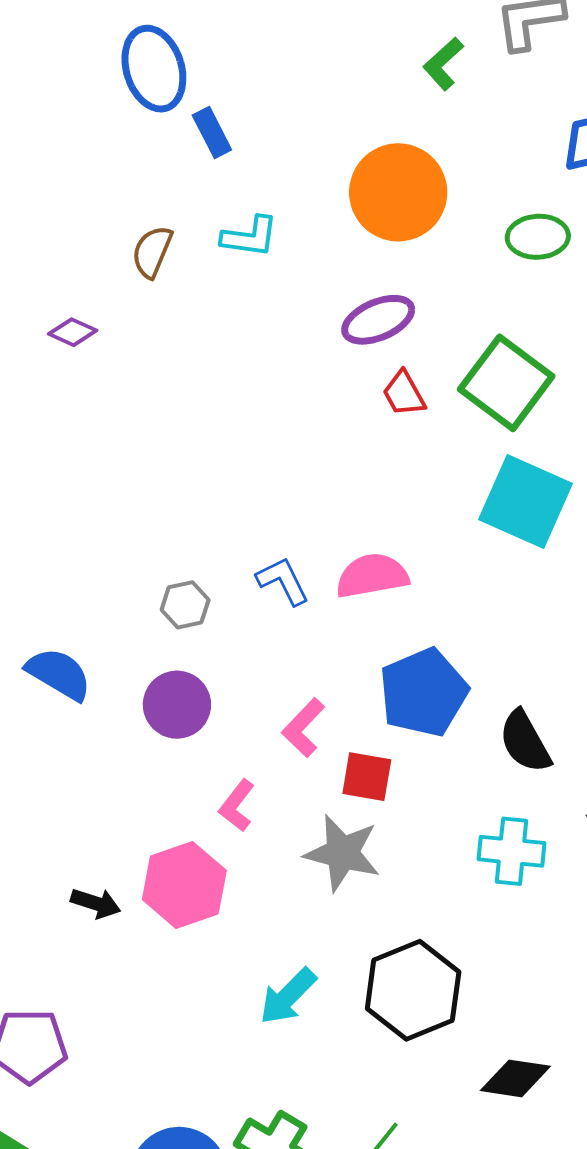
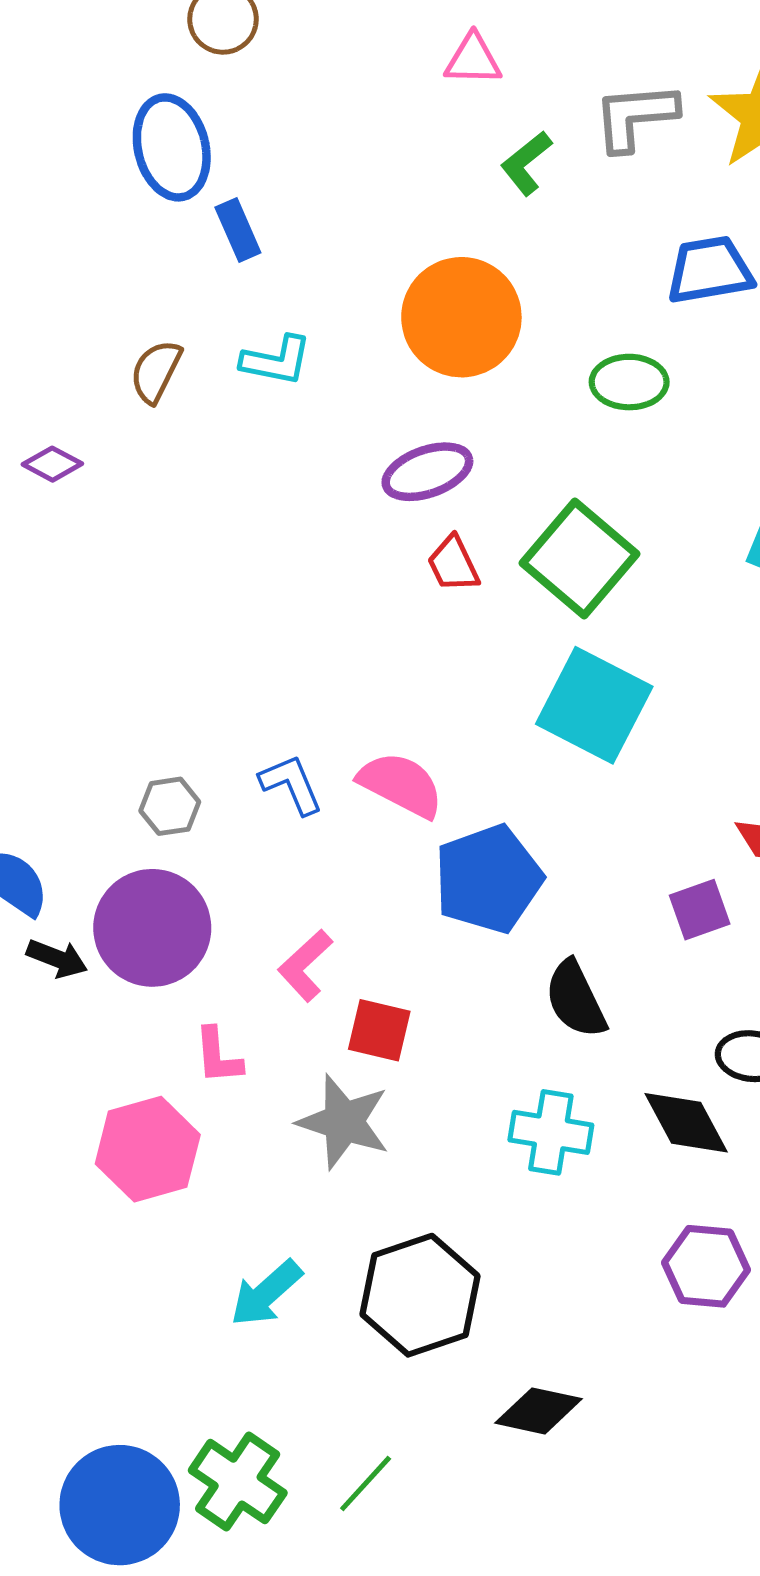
pink semicircle: (372, 576) -> (401, 785), turned 34
blue pentagon: (423, 692) -> (488, 879), moved
purple circle: (177, 705) -> (152, 928), size x1.4
pink L-shape: (237, 806) -> (218, 1056), turned -46
black arrow: (96, 903) -> (57, 958), moved

